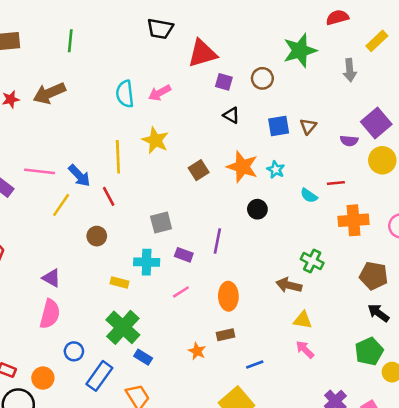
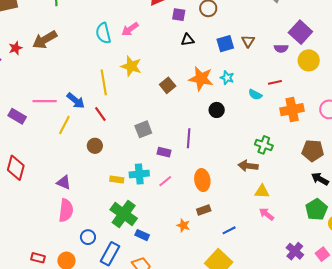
black triangle: (231, 115) -> (188, 40), turned -32
cyan cross: (147, 262) -> (139, 174), moved

